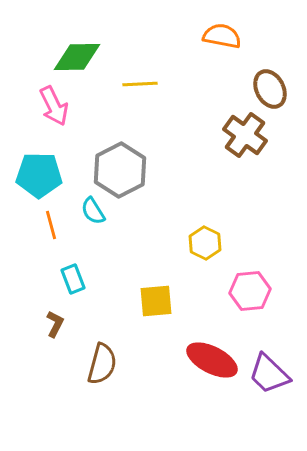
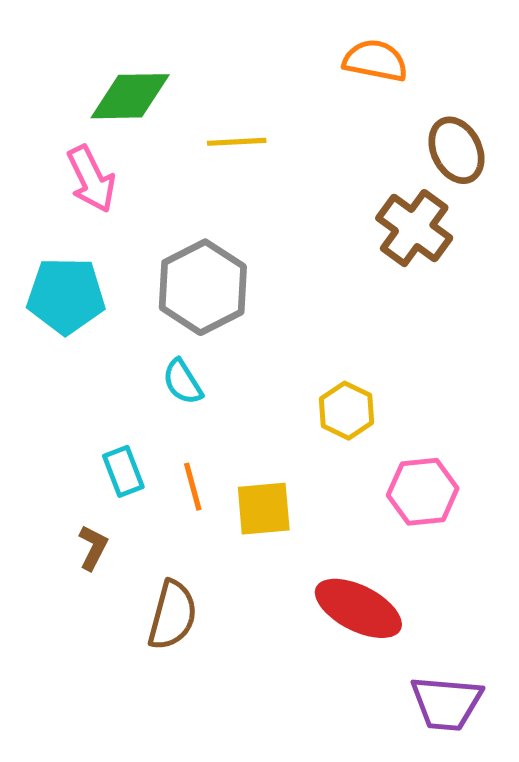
cyan semicircle: (93, 211) -> (183, 382), moved
orange line: (51, 225) -> (193, 487), moved
purple trapezoid: (269, 374) -> (446, 703), moved, turned -39

